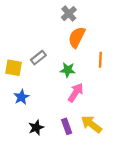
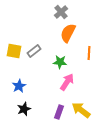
yellow square: (14, 68) -> (14, 51), moved
purple rectangle: (67, 126) -> (59, 112), turned 40
black star: (36, 128) -> (24, 109), moved

